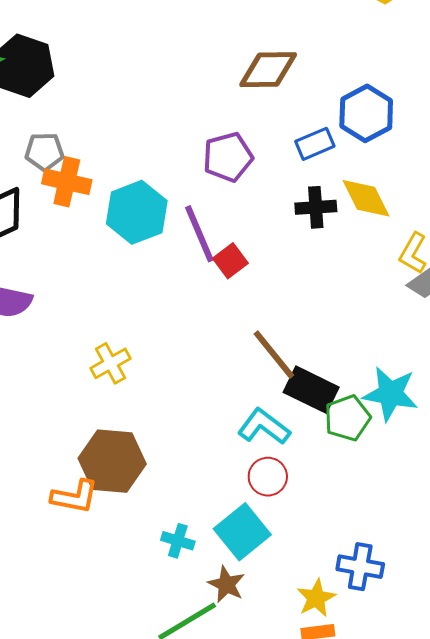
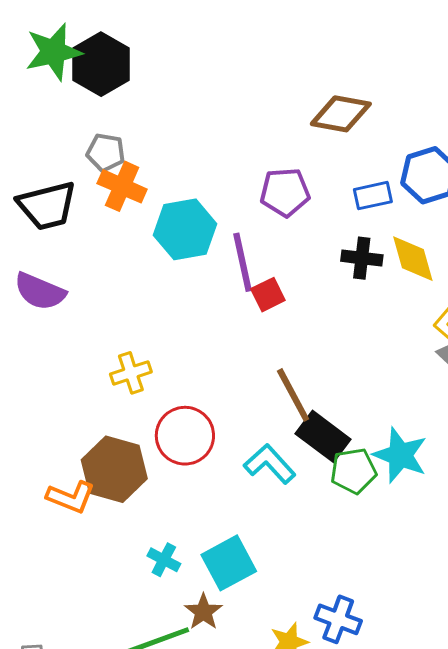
red circle: (268, 477) -> (185, 436), moved, size x1.5

